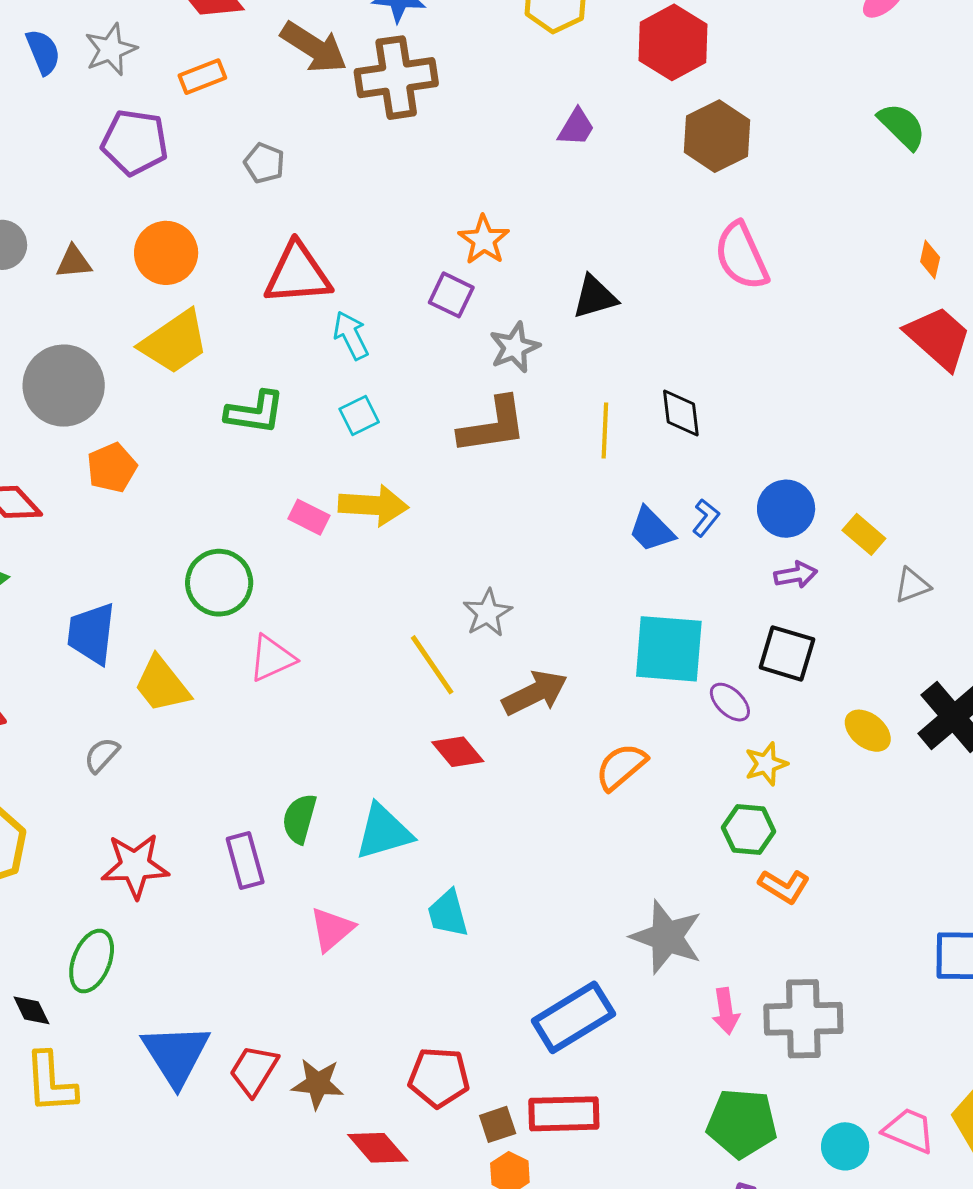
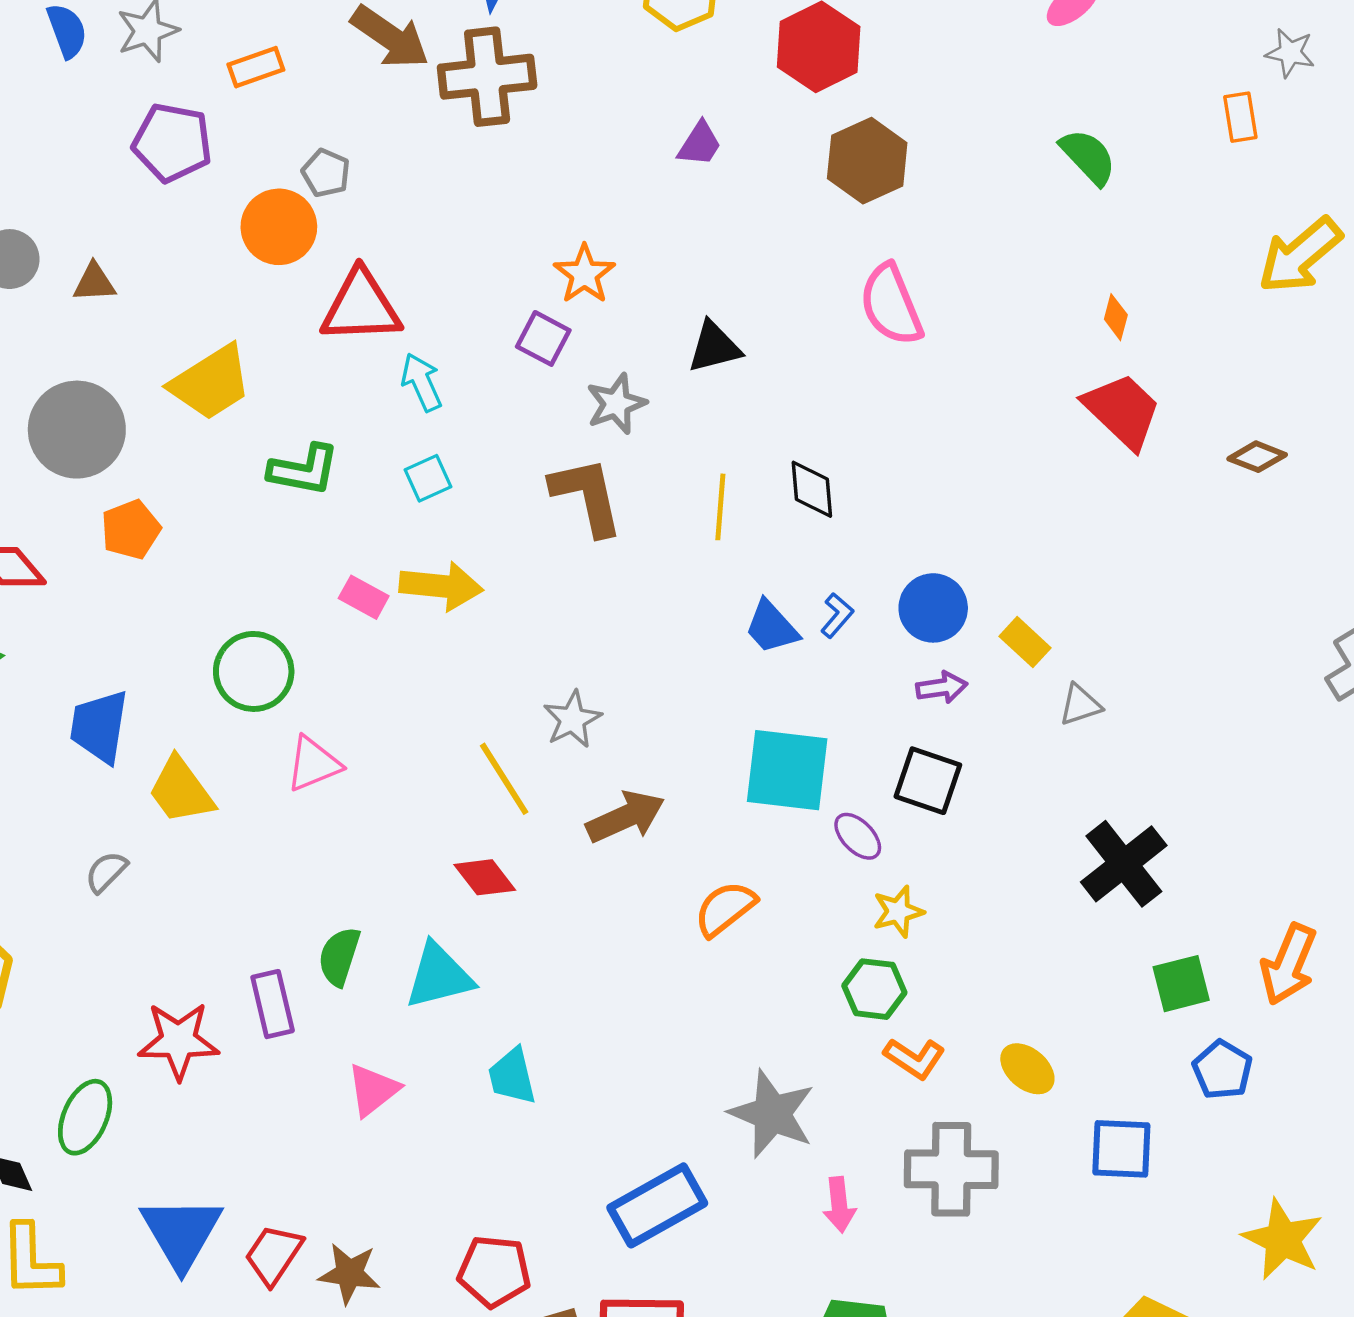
orange circle: (166, 253) -> (279, 227), moved
brown L-shape: (493, 426) -> (587, 496), turned -96
yellow ellipse: (868, 731) -> (1027, 1069), moved
red diamond: (458, 752) -> (485, 877), moved
red star: (135, 866) -> (178, 1041), moved
gray cross: (803, 1019) -> (951, 1169), moved

